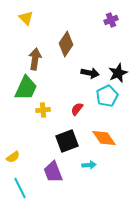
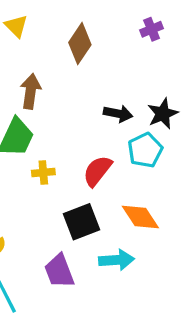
brown diamond: (66, 44) -> (80, 44), moved
red semicircle: (77, 109) -> (97, 171), size x1.5
cyan arrow: (89, 165) -> (117, 260), size x1.5

